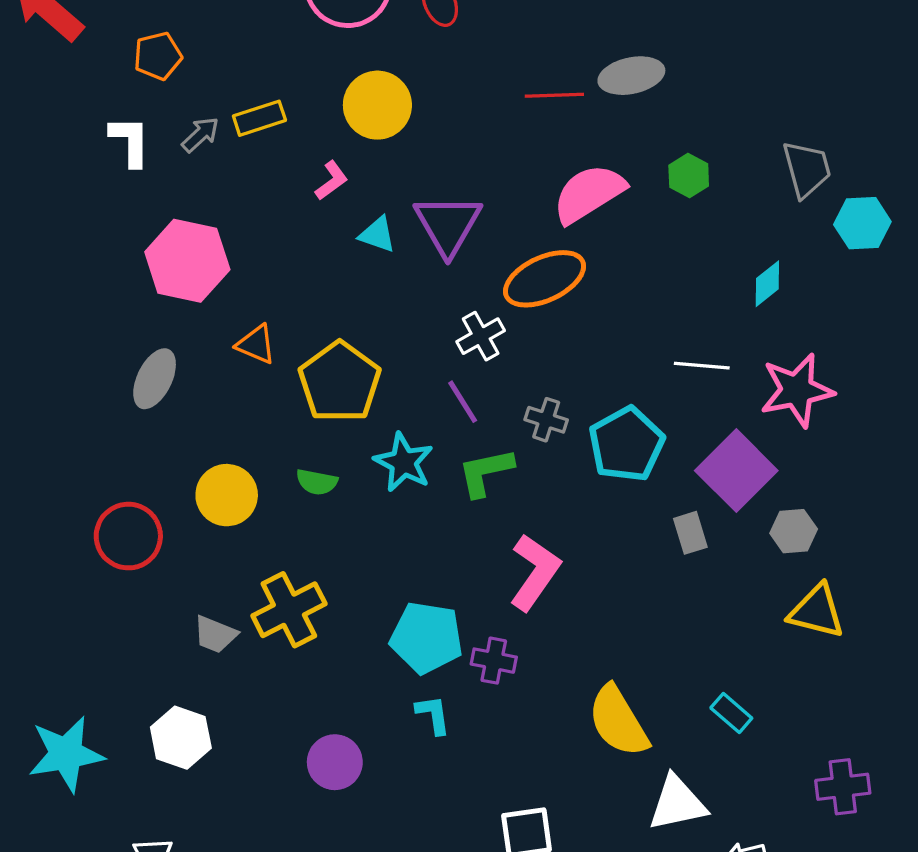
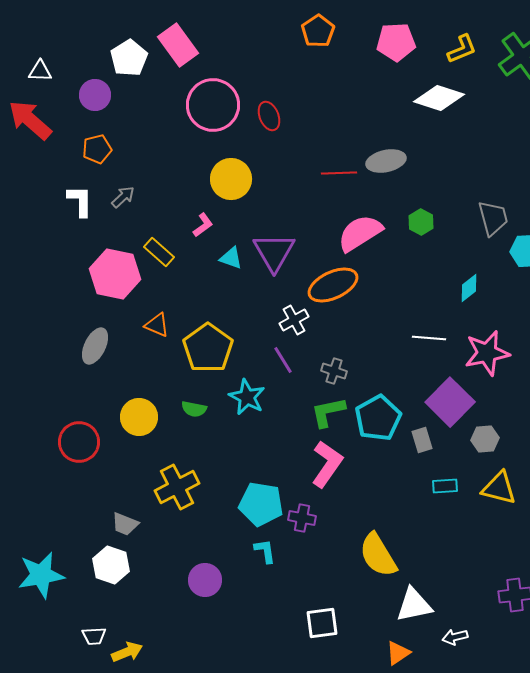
yellow rectangle: (259, 118) -> (159, 252), moved, turned 60
cyan pentagon: (626, 444) -> (378, 418), moved
green L-shape: (486, 472) -> (328, 412), moved
gray trapezoid: (215, 634) -> (125, 524), moved
cyan rectangle: (731, 713) -> (445, 486), moved, turned -45

